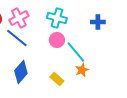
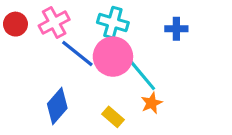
blue line: (17, 38) -> (77, 53), moved
pink circle: (57, 40) -> (113, 57), size x1.6

